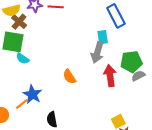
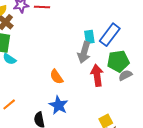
blue rectangle: (116, 16) -> (110, 35), moved, turned 65
blue star: (32, 94) -> (59, 105), moved

